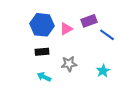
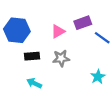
blue hexagon: (42, 25) -> (17, 30), moved
gray star: (69, 64) -> (61, 58), moved

